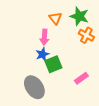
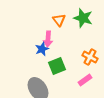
orange cross: (86, 35) -> (90, 57), moved
blue star: (42, 54) -> (42, 49), moved

